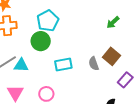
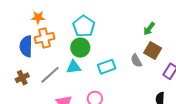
green arrow: (113, 22) -> (149, 29), moved
cyan triangle: (21, 65) -> (74, 67), moved

